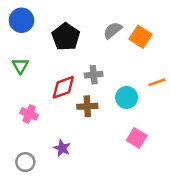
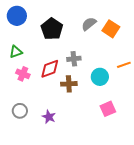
green triangle: (20, 66) -> (16, 52), turned 40
pink cross: (29, 114) -> (23, 74), moved
pink square: (137, 138) -> (108, 109), turned 35
gray circle: (25, 162) -> (20, 111), moved

